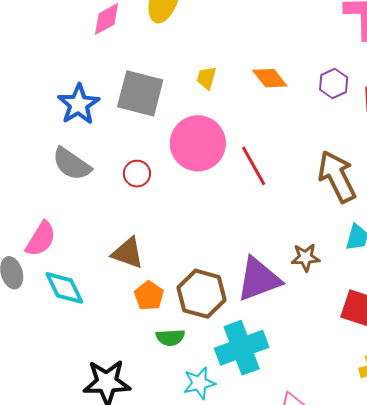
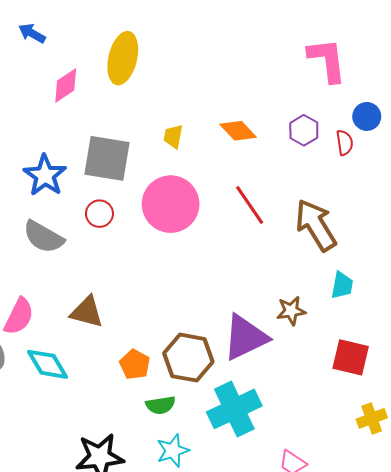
red line: (254, 166) -> (250, 205), moved
red circle: (137, 174) -> (99, 214), moved
brown triangle: (128, 253) -> (87, 312), moved
cyan star: (199, 383) -> (173, 451), moved

